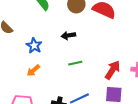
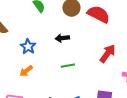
red arrow: (113, 70) -> (108, 53), moved

